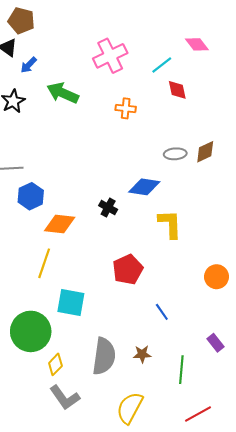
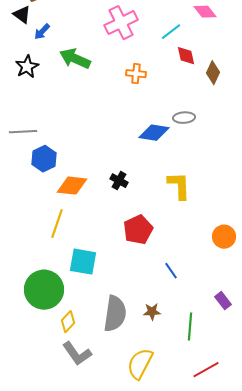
brown diamond: (205, 152) -> (213, 73), moved, turned -40
blue diamond: (144, 187) -> (154, 133), moved
black cross: (108, 208) -> (119, 181), moved

